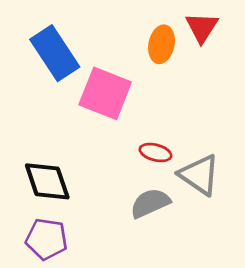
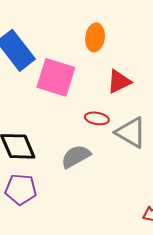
red triangle: (202, 27) -> (119, 81), moved, turned 36
gray semicircle: (150, 203) -> (76, 156), moved

